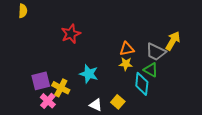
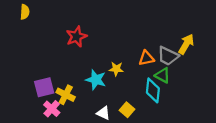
orange triangle: (127, 49) -> (146, 58), moved
yellow star: (126, 64) -> (116, 69), moved

